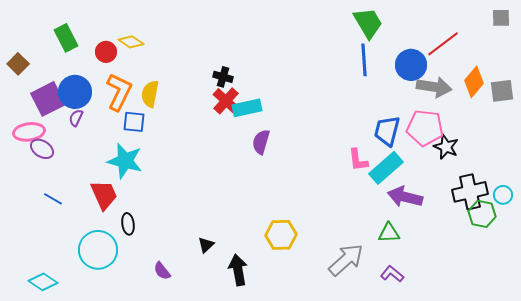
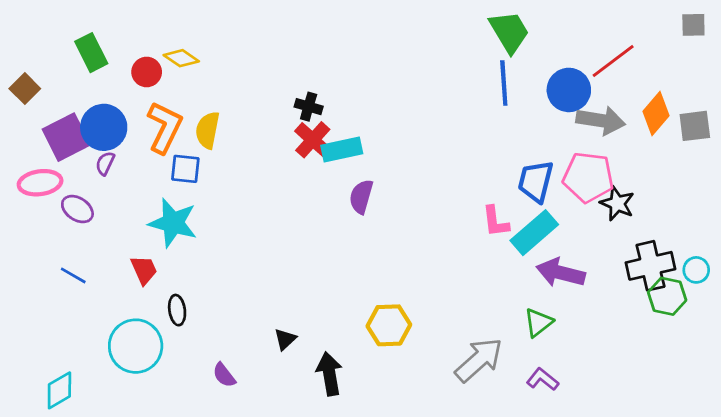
purple ellipse: (42, 149) -> (77, 209), moved
red trapezoid: (104, 195) -> (144, 270), size x0.7
green triangle: (389, 233) -> (538, 323), turned -35
cyan diamond: (43, 282) -> (59, 390), turned -64

